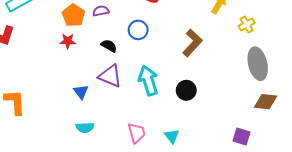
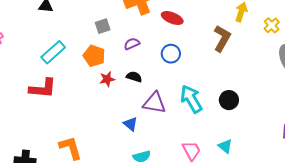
orange pentagon: (73, 15) -> (94, 56), moved
brown L-shape: (192, 43) -> (222, 38), moved
black semicircle: (109, 46) -> (134, 77), moved

